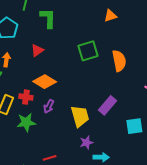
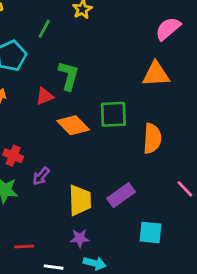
orange triangle: (110, 16) -> (156, 74), size x1.5
green L-shape: (48, 18) -> (69, 76), moved
orange diamond: (45, 82) -> (73, 125), moved

